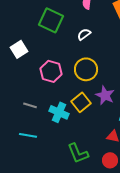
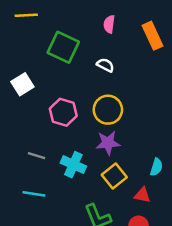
white semicircle: (84, 34) -> (105, 65), turned 64
purple star: (105, 95) -> (108, 143), moved, turned -30
yellow square: (81, 102) -> (114, 176), moved

